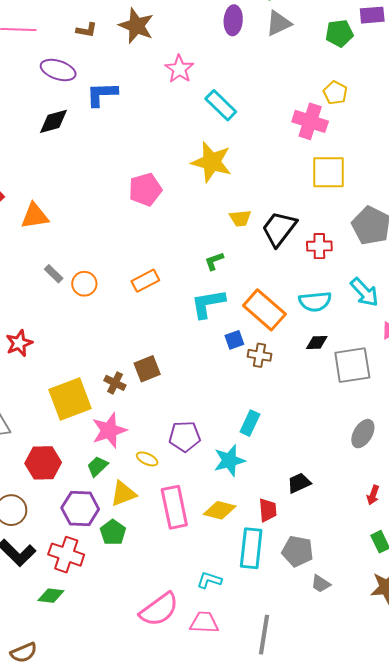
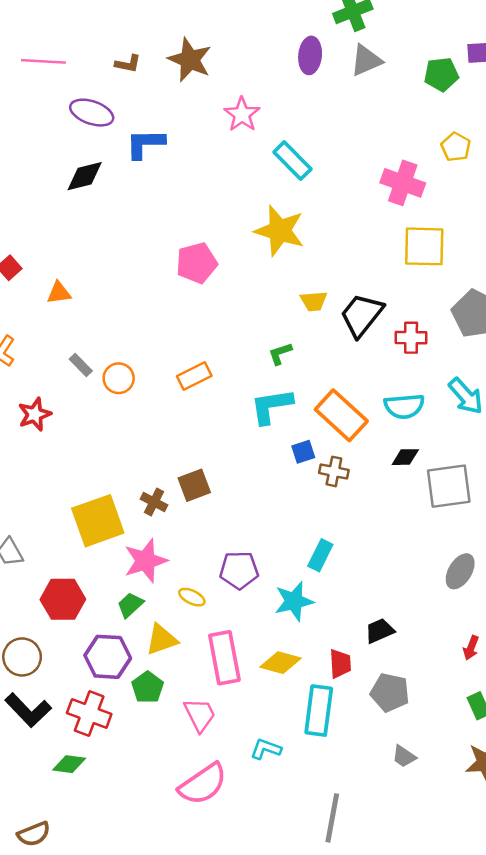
yellow pentagon: (335, 93) -> (456, 147), moved
orange triangle: (35, 216) -> (59, 293), size x0.7
red star: (19, 343) -> (35, 414), moved
gray pentagon: (298, 551) -> (390, 692), moved
pink trapezoid: (204, 623) -> (200, 715), moved, turned 60

